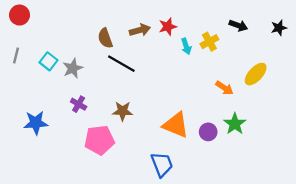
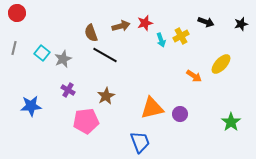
brown star: (123, 111) -> (106, 96), turned -30
green star: (235, 124) -> (231, 122), moved
orange triangle: (176, 125) -> (152, 108), turned -35

